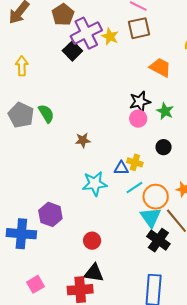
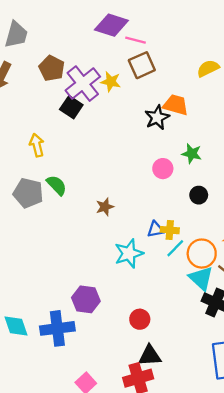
yellow arrow: (22, 66) -> (37, 145), moved
black star: (140, 102) -> (157, 118), moved
yellow cross: (135, 162) -> (170, 230), moved

